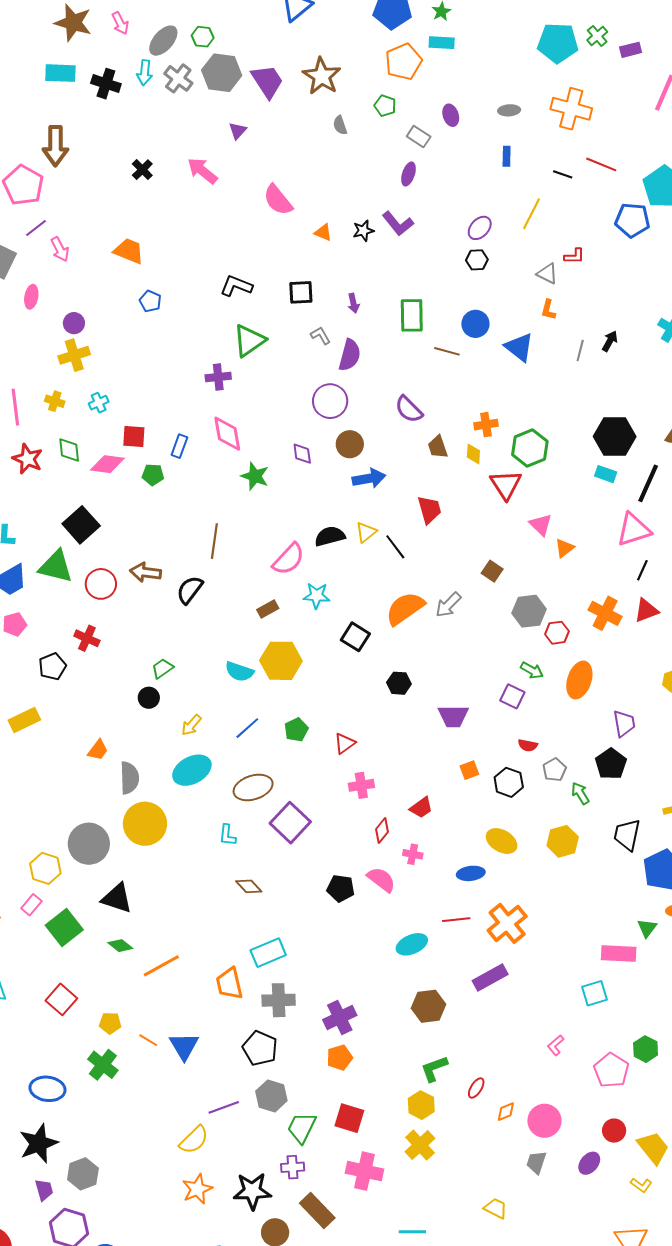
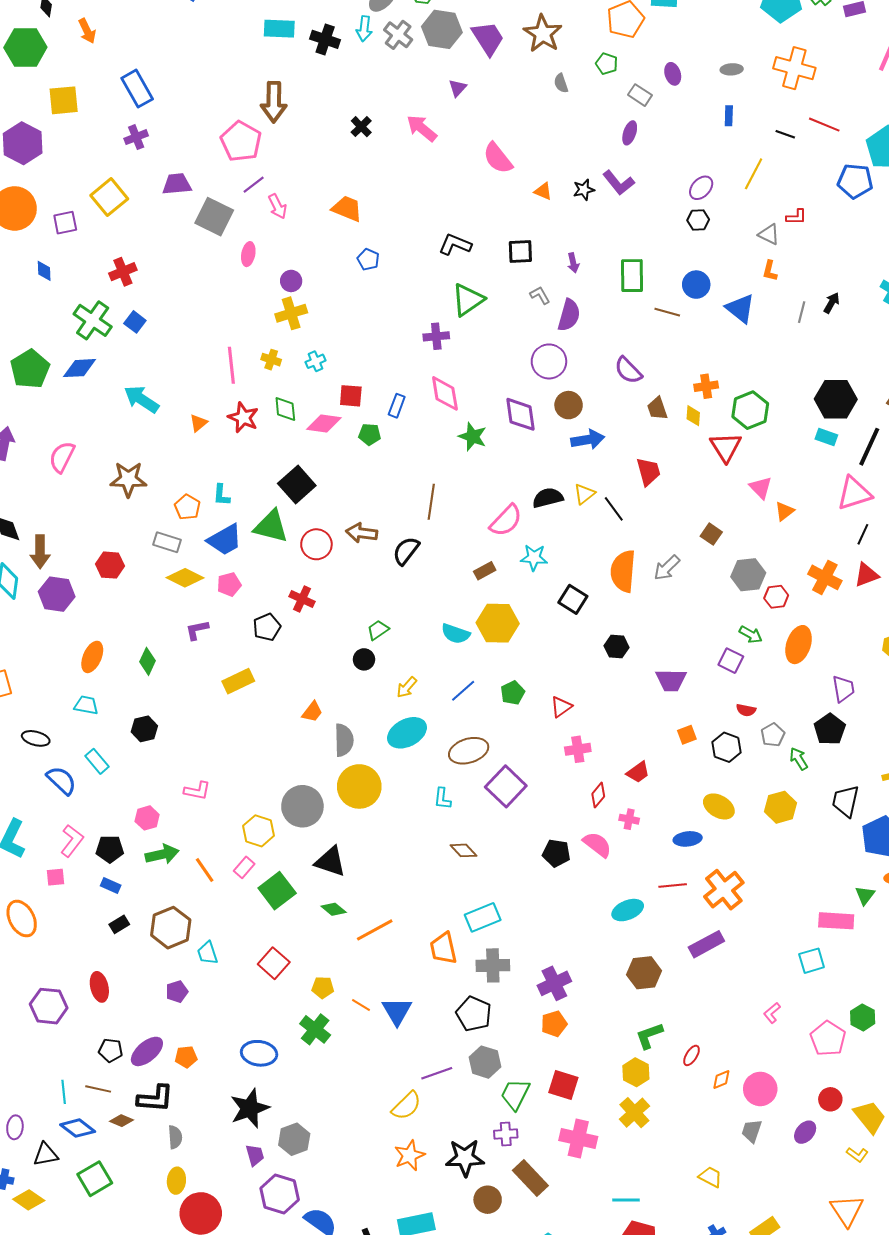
purple diamond: (302, 454) -> (520, 414), size x1.6
orange semicircle: (405, 608) -> (623, 571), turned -51

